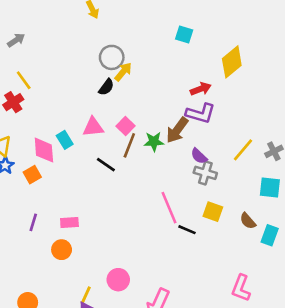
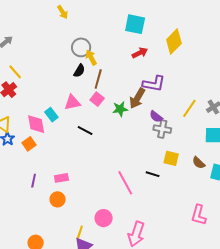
cyan square: (184, 35) -> (135, 24), size x1.5
yellow arrow: (123, 72) -> (91, 58), turned -63
red arrow: (201, 89) -> (140, 53), moved
brown line: (129, 145) -> (98, 79), moved
pink line: (169, 208) -> (125, 183), moved

